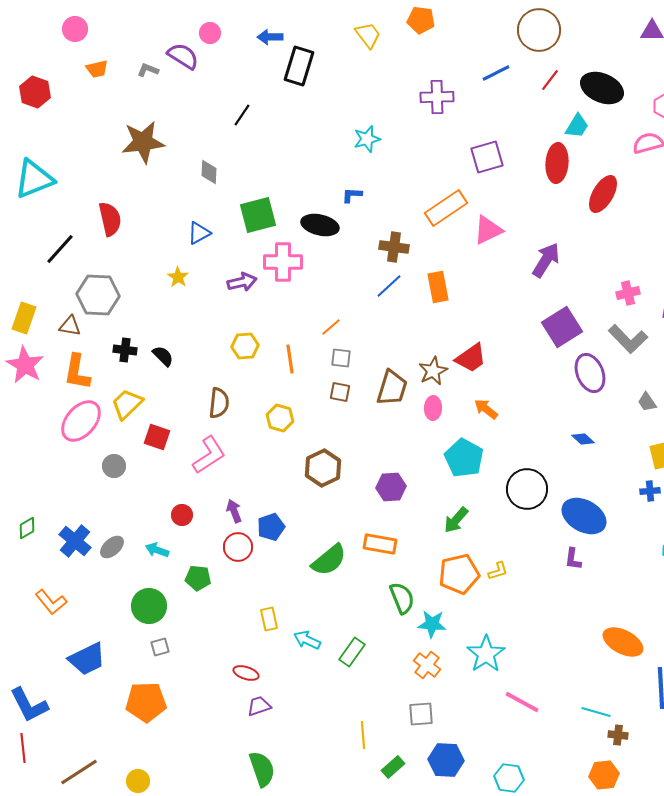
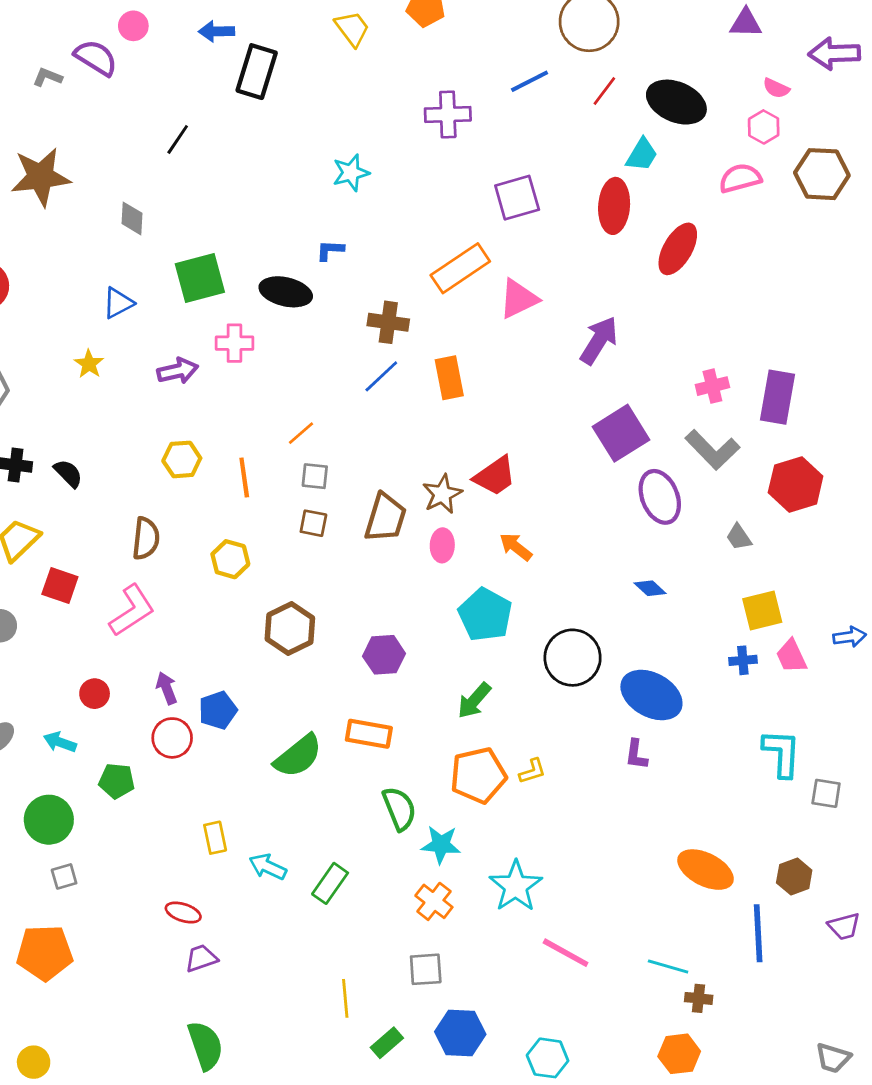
pink cross: (283, 262) -> (234, 343), size x0.7

